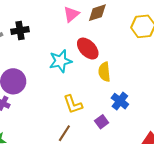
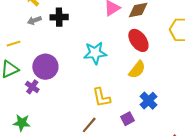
red ellipse: (88, 49) -> (138, 40), moved
yellow semicircle: (104, 72) -> (137, 70), turned -144

